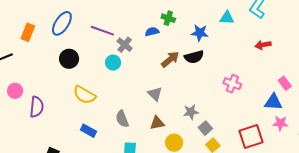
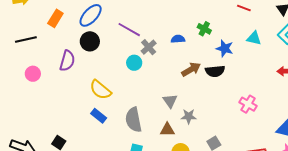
green cross: (168, 18) -> (204, 29), moved
black circle: (69, 59) -> (90, 41), moved
purple semicircle: (37, 107) -> (67, 61), moved
gray star: (191, 112) -> (189, 116), moved
gray semicircle: (122, 119) -> (134, 120), size x1.4
blue rectangle: (88, 131) -> (99, 116), moved

